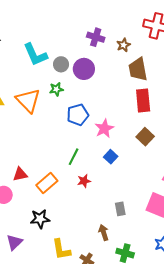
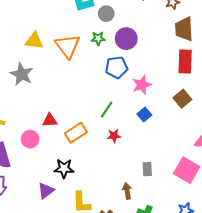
purple circle: (84, 69) -> (126, 39), moved
purple triangle: (14, 242) -> (46, 191), moved

